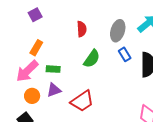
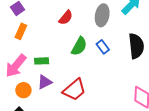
red semicircle: (82, 29) -> (66, 18), turned 49
orange rectangle: (36, 48) -> (21, 31), moved
blue rectangle: (125, 54) -> (103, 47), moved

